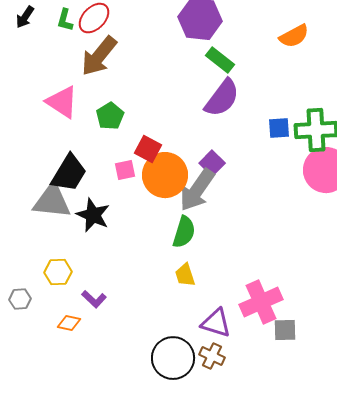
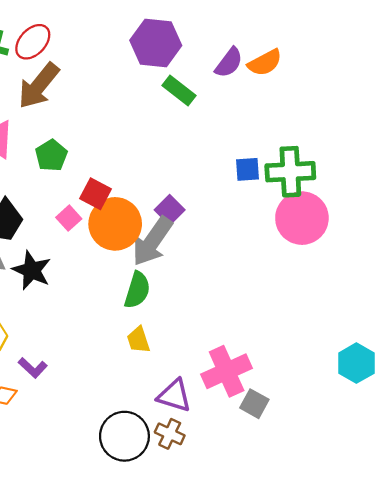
purple semicircle: (222, 98) -> (229, 63), moved, size x0.7
pink square: (125, 170) -> (69, 218), turned -30
gray square: (285, 330) -> (254, 404), turned 30

